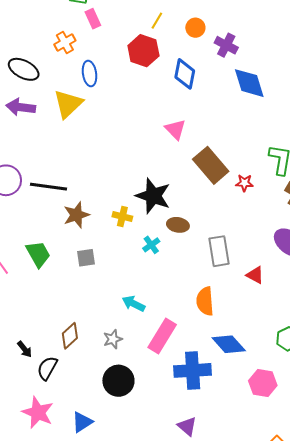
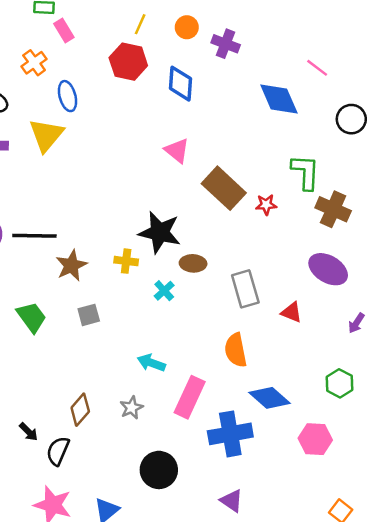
blue diamond: (249, 83) -> (279, 99), moved
black circle: (118, 381) -> (159, 470), moved

